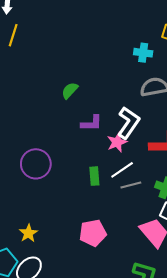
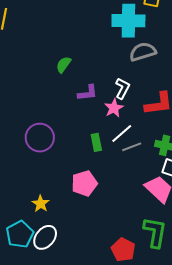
cyan cross: (143, 53) -> (128, 21), size x1.8
white L-shape: (128, 123) -> (122, 88), size x0.7
pink pentagon: (93, 233) -> (84, 183), moved

